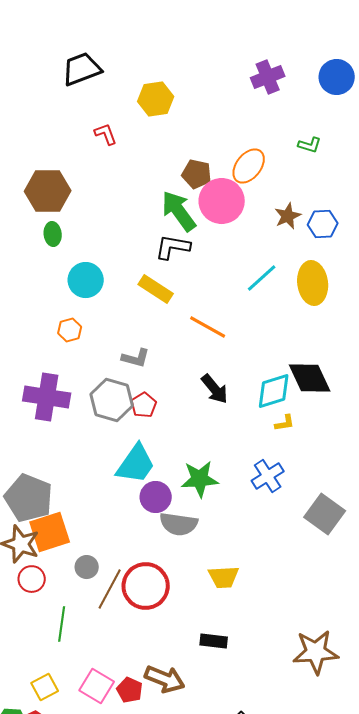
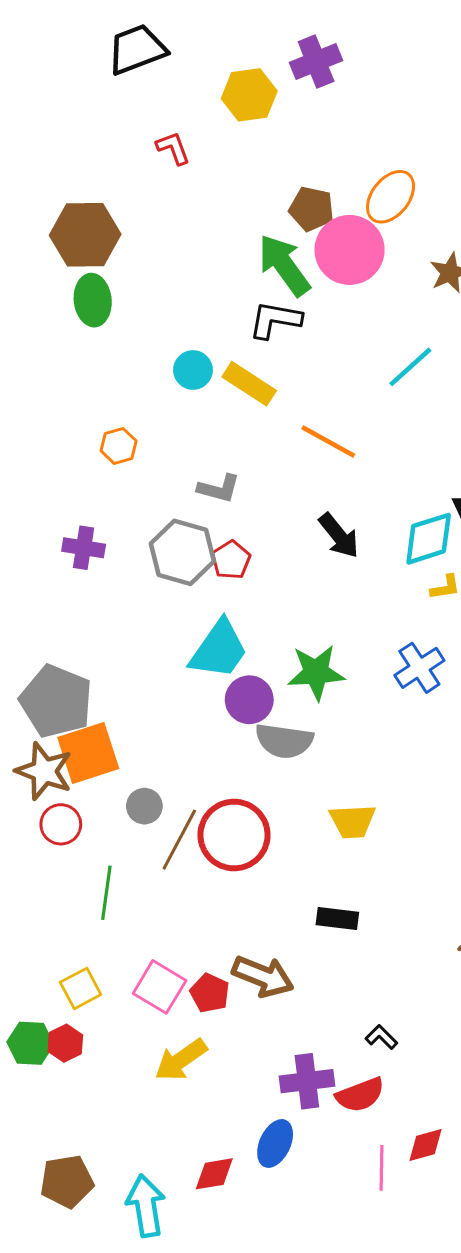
purple cross: (268, 77) -> (316, 62), moved
green ellipse: (53, 234) -> (93, 300), size x1.4
cyan circle: (86, 280) -> (193, 370), moved, size x0.7
purple cross: (47, 397) -> (84, 548), size x0.6

